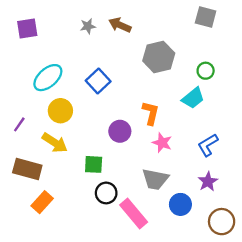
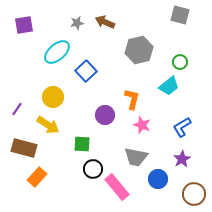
cyan ellipse: (48, 78) -> (57, 52), moved

